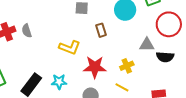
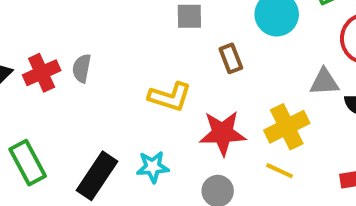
gray semicircle: (27, 31) -> (82, 68), turned 32
yellow cross: (127, 66) -> (287, 127), size x1.5

